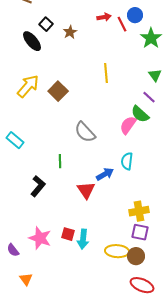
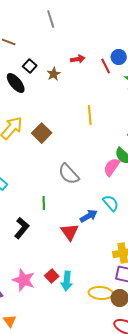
red arrow: (104, 17) -> (78, 59), moved
cyan semicircle: (127, 161) -> (111, 203), turned 132
red square: (68, 234) -> (52, 276), turned 32

